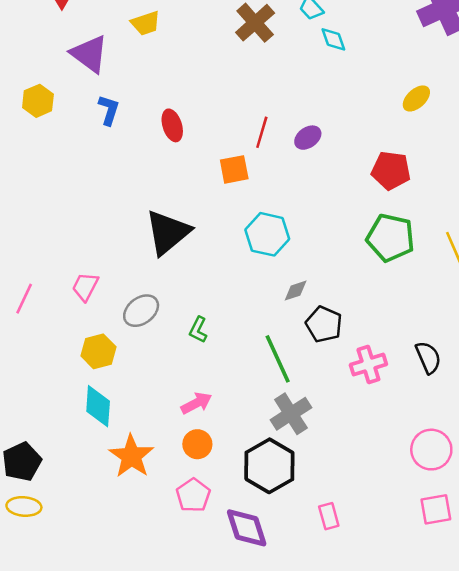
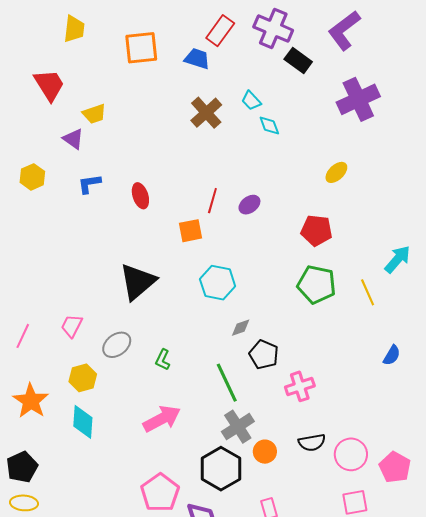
yellow trapezoid: (146, 23) -> (94, 114), moved
purple triangle: (89, 54) -> (73, 139), size x0.7
blue L-shape: (109, 110) -> (89, 184), turned -115
black semicircle: (428, 357) -> (312, 442), moved, turned 104
pink arrow: (196, 403) -> (162, 419), size x1.5
orange circle: (197, 444) -> (265, 452), moved
orange star: (131, 456) -> (31, 401), moved
pink pentagon: (193, 495) -> (160, 493), size x1.4

